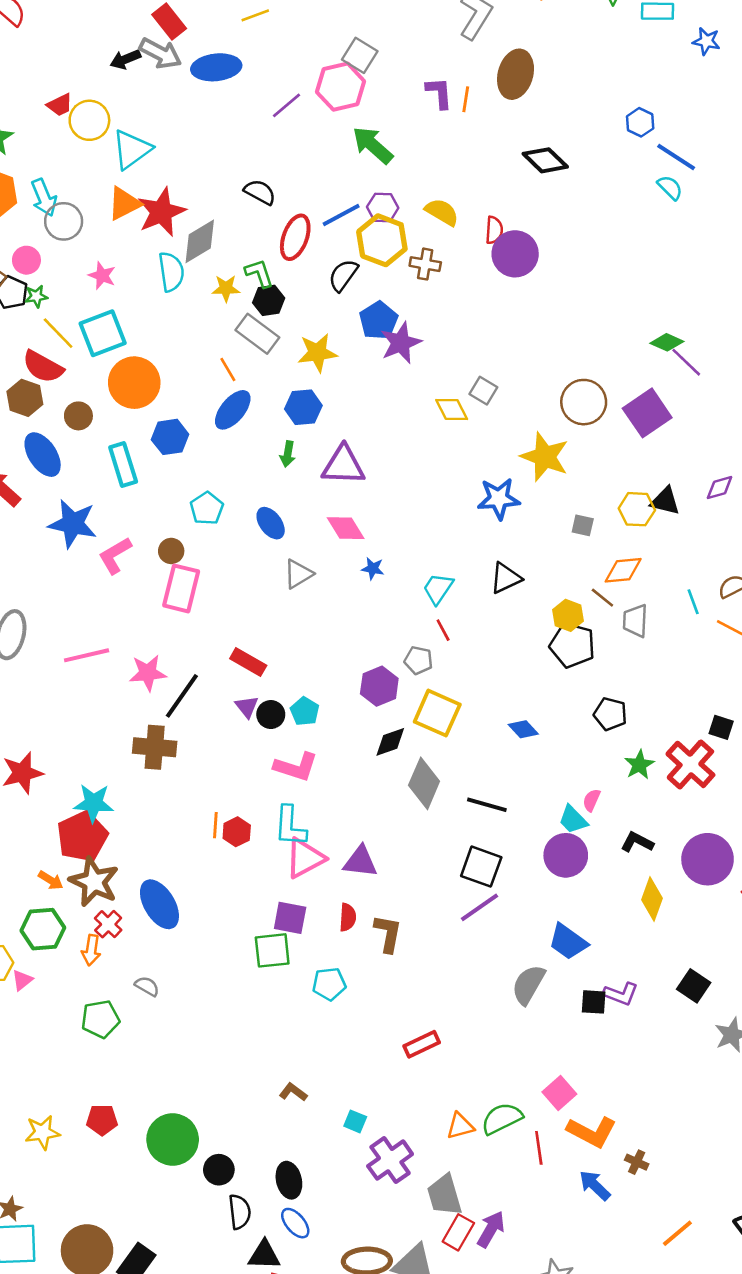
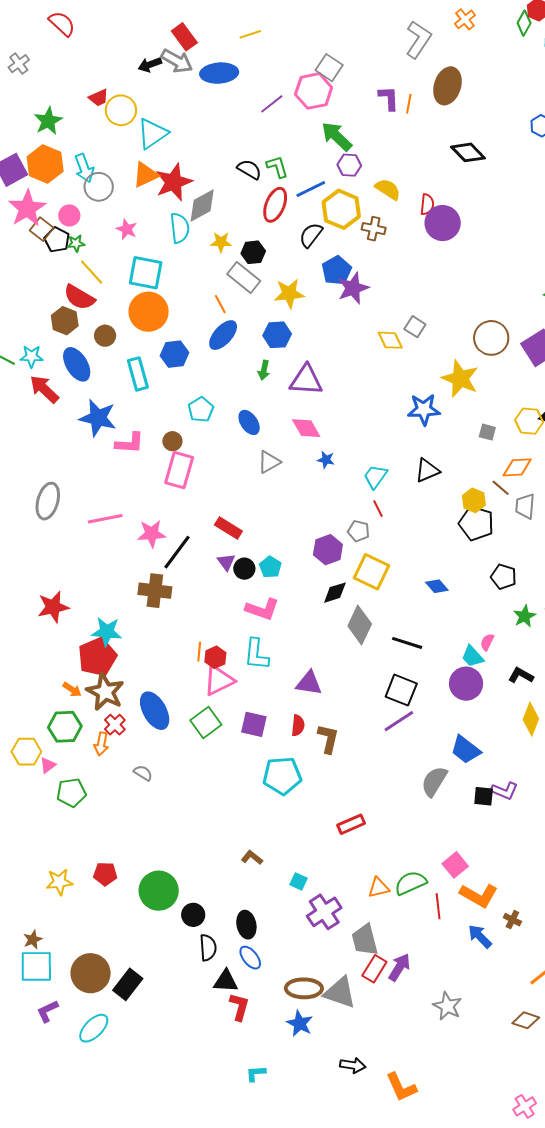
purple hexagon: (383, 207) -> (349, 165), moved
green L-shape: (259, 273) -> (277, 167), moved
cyan square: (103, 333) -> (146, 273), moved, turned 30
pink L-shape: (115, 555) -> (129, 443), turned -148
pink triangle: (305, 858) -> (219, 680), moved
green square: (272, 950) -> (206, 723), moved, turned -32
cyan pentagon: (329, 984) -> (282, 776), size x1.5
green pentagon: (100, 1019) -> (71, 793), moved

